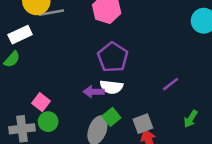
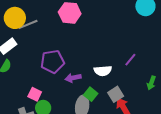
purple pentagon: (113, 57) -> (52, 62), moved, turned -30
white semicircle: (111, 87) -> (103, 71), moved

